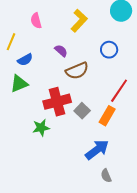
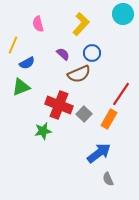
blue circle: (109, 50) -> (92, 53), moved
red cross: (57, 102) -> (59, 105), turned 36

